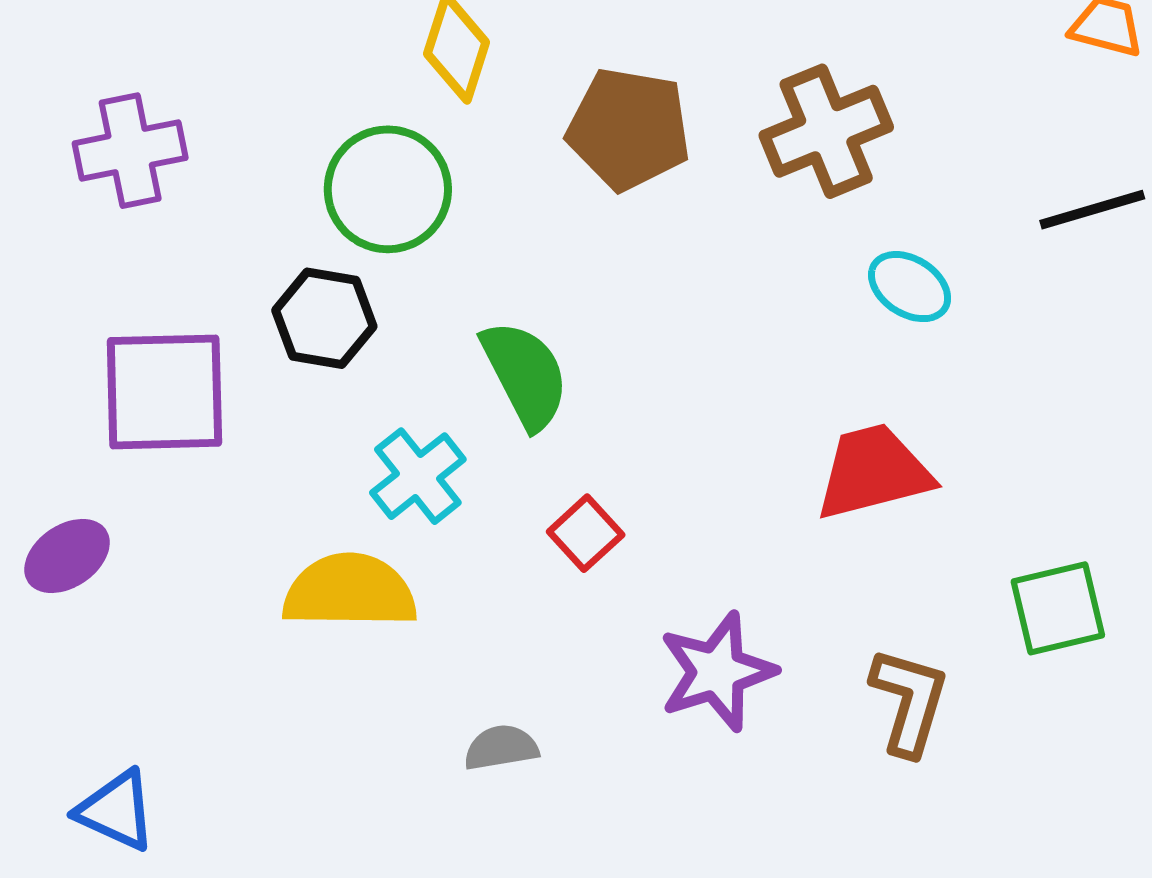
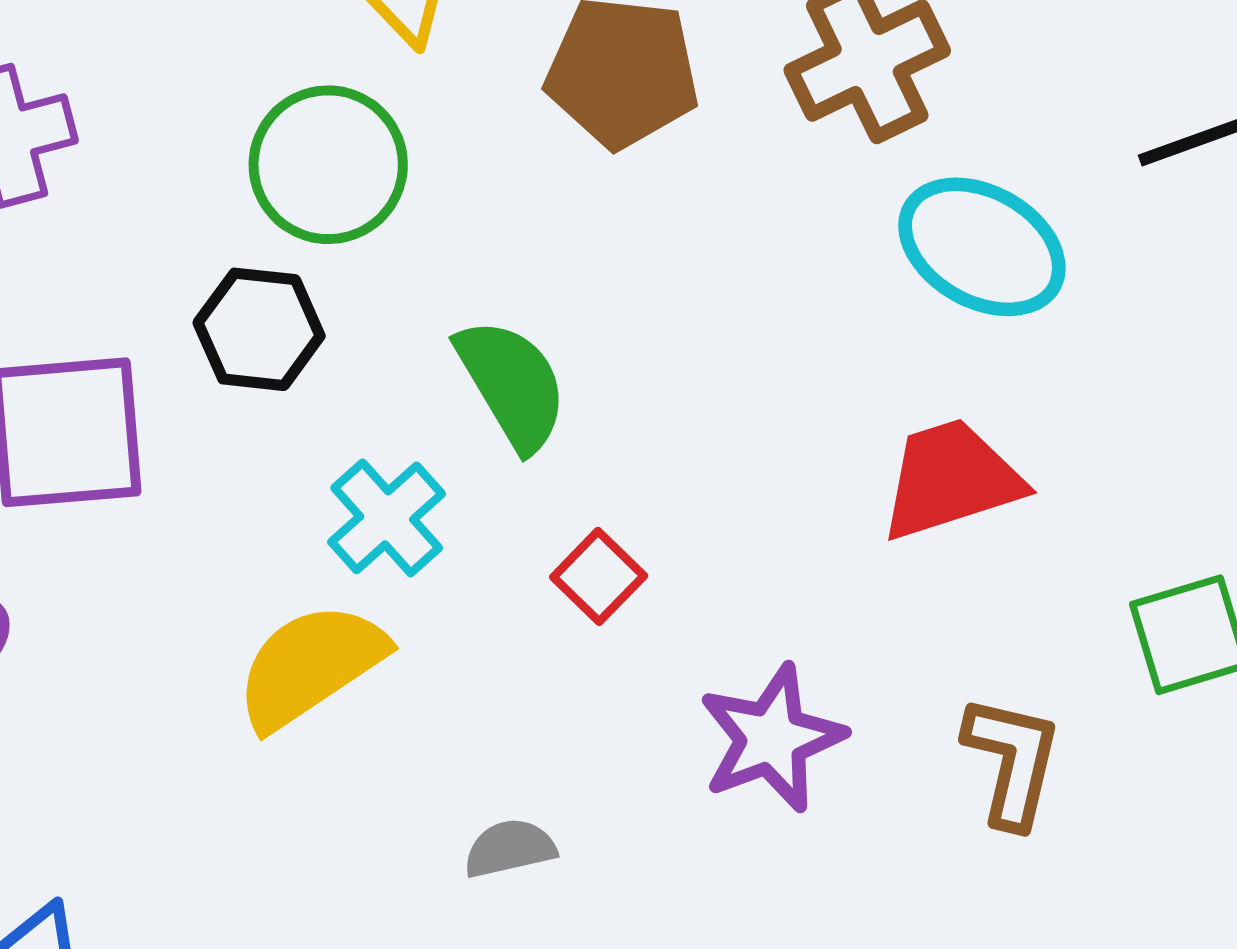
cyan ellipse: (910, 287) -> (982, 247), size x1.6
yellow semicircle: (350, 591) -> (310, 666), turned -31

